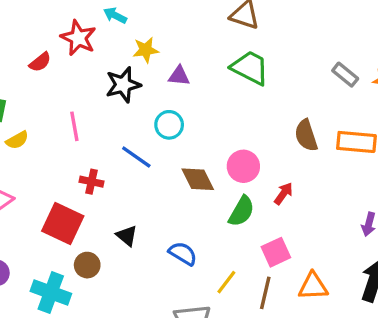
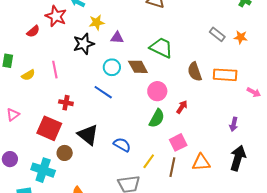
green trapezoid: (250, 68) -> (161, 48), moved
yellow semicircle: (17, 140) -> (28, 75), moved
blue line: (136, 157) -> (103, 92), moved
brown diamond: (198, 179) -> (138, 67), moved
black triangle: (127, 236) -> (88, 135), size x1.6

